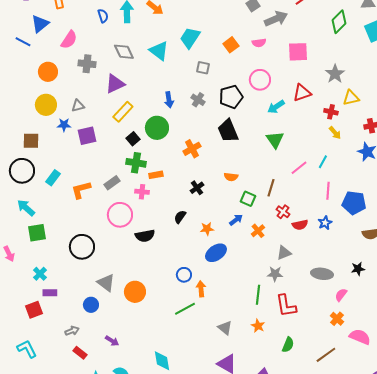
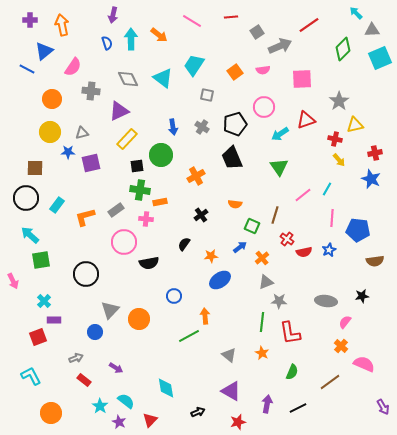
black square: (133, 139) -> (137, 166), turned 32
gray triangle: (284, 253) -> (266, 282), moved
blue circle: (184, 275) -> (174, 296), moved
gray triangle: (106, 283) -> (110, 310), turned 36

